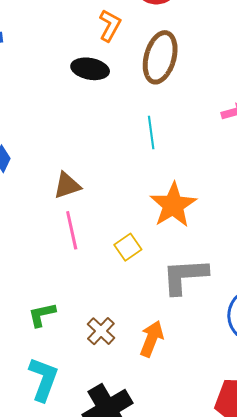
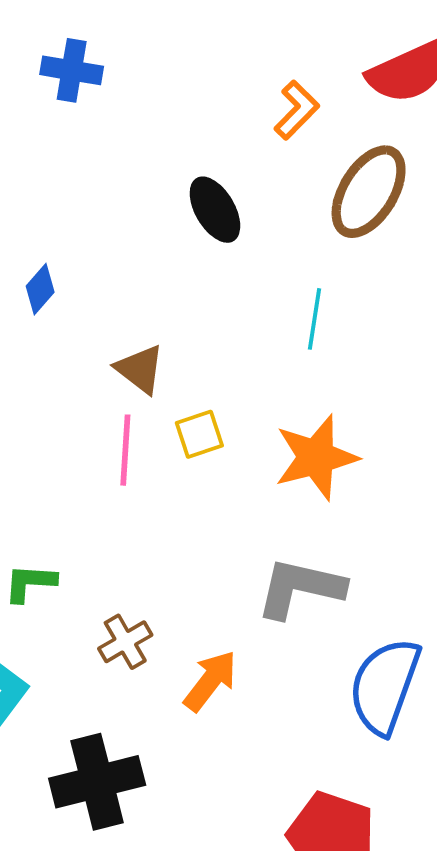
black ellipse: (90, 69) -> (215, 210), moved, turned 33
brown triangle: (67, 186) -> (140, 369), turned 40
yellow square: (128, 247) -> (199, 434), moved

